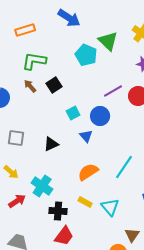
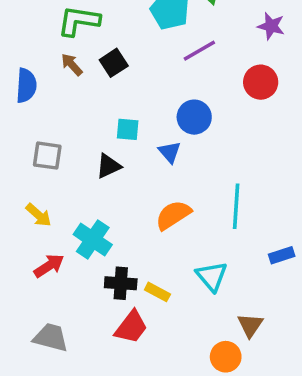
purple line: (113, 91) -> (199, 51), moved
cyan square: (73, 113) -> (128, 129), moved, turned 32
cyan line: (124, 167) -> (236, 206), turned -30
yellow rectangle: (85, 202) -> (157, 292), moved

